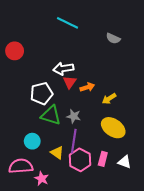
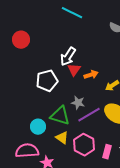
white arrow: (63, 69) -> (68, 57), turned -48
green triangle: (51, 115) -> (60, 116), moved
purple line: (74, 141) -> (89, 115), moved, turned 50
pink rectangle: (103, 159) -> (107, 152), moved

